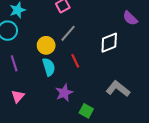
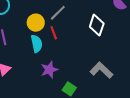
white diamond: (109, 43) -> (97, 25), turned -55
red line: (75, 61) -> (54, 33), moved

